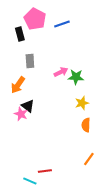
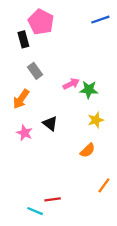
blue line: (62, 24) -> (100, 20), moved
gray rectangle: (30, 61) -> (35, 71), turned -32
black triangle: (28, 106) -> (50, 124), moved
orange semicircle: (86, 125) -> (88, 150), moved, turned -136

